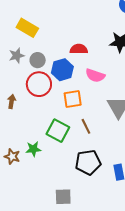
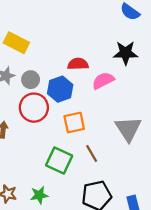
pink semicircle: (95, 76) -> (103, 81), moved, turned 138
green star: (33, 149) -> (39, 195), moved

